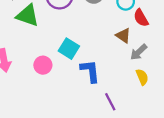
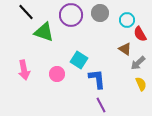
purple line: (110, 102) -> (101, 105), moved

